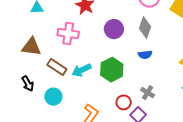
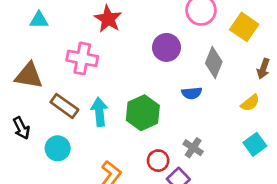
gray diamond: (145, 27) -> (214, 62), moved
purple circle: (114, 29) -> (166, 47), moved
cyan arrow: (82, 70) -> (99, 112), turned 108

